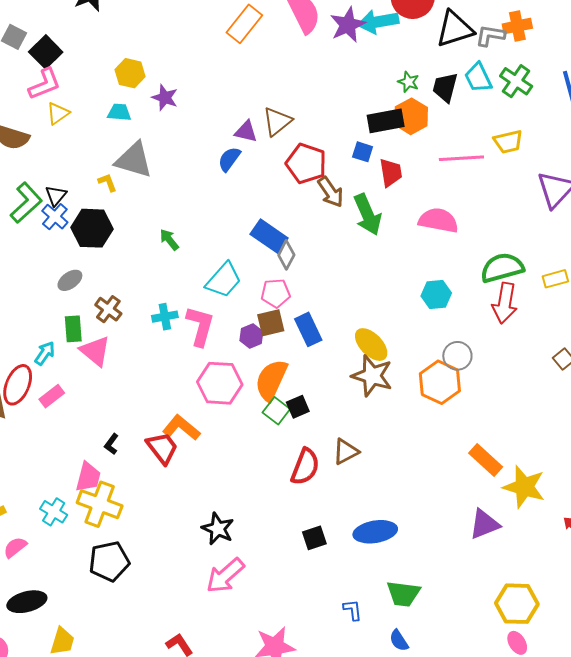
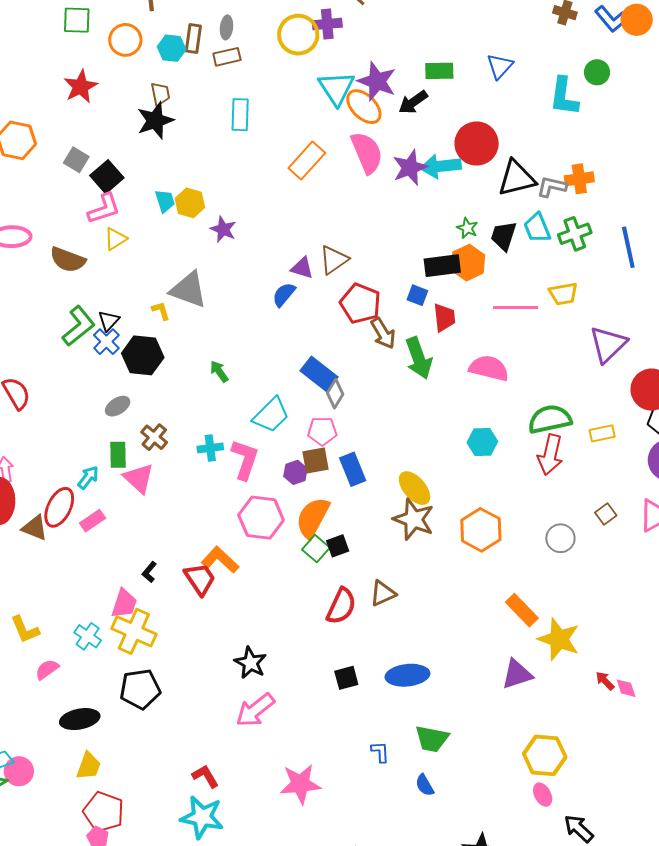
green cross: (516, 81) -> (575, 234), turned 32
cyan trapezoid: (119, 112) -> (165, 201), moved, turned 65
gray circle: (457, 356) -> (560, 538), moved
black ellipse: (27, 602) -> (80, 719), moved

